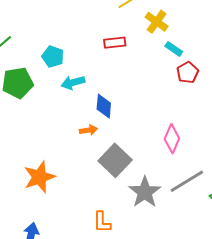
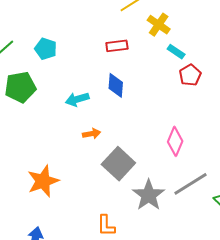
cyan pentagon: (53, 57) -> (46, 49), moved
cyan arrow: (73, 83) -> (77, 99), moved
blue diamond: (104, 106) -> (116, 85), moved

